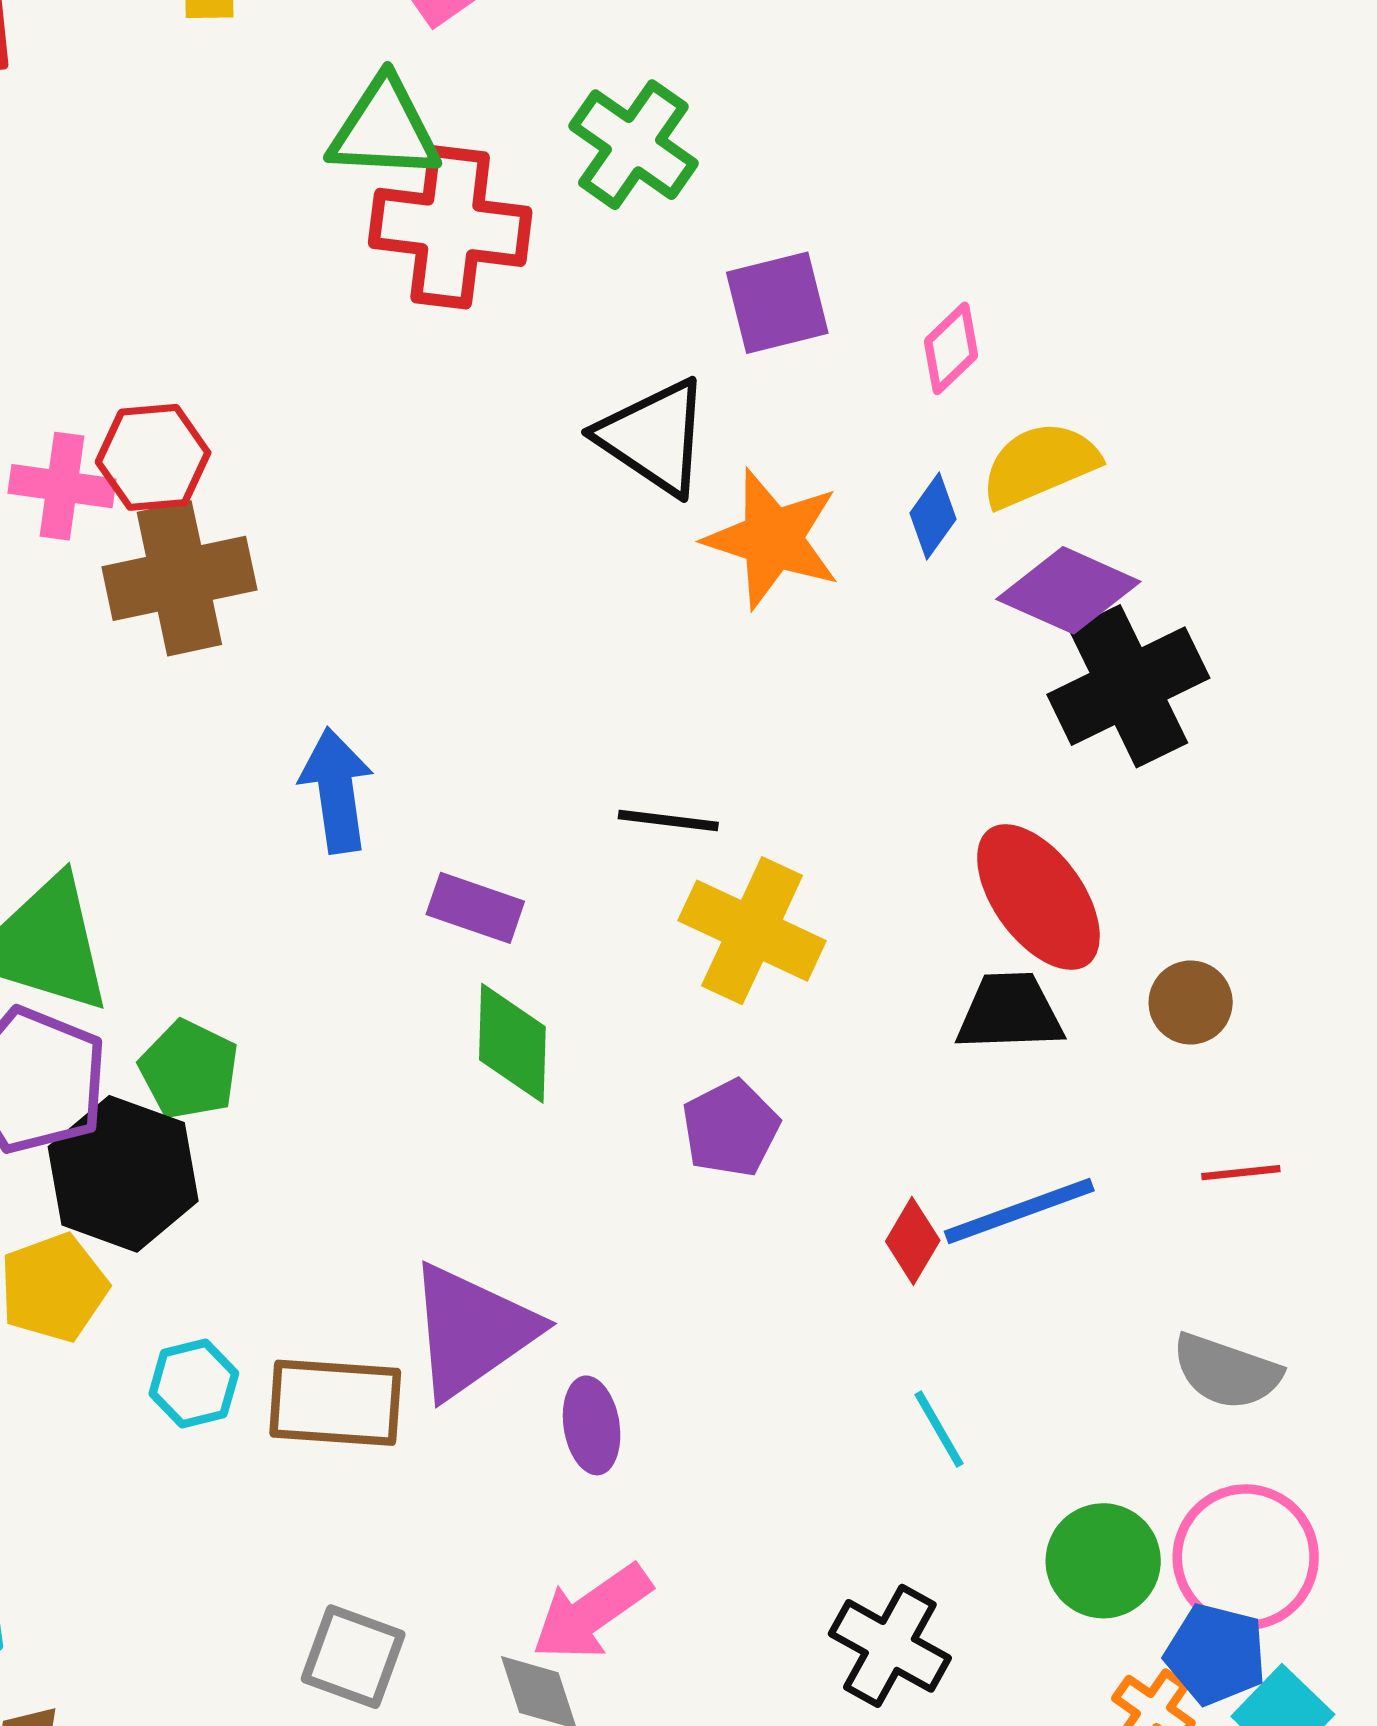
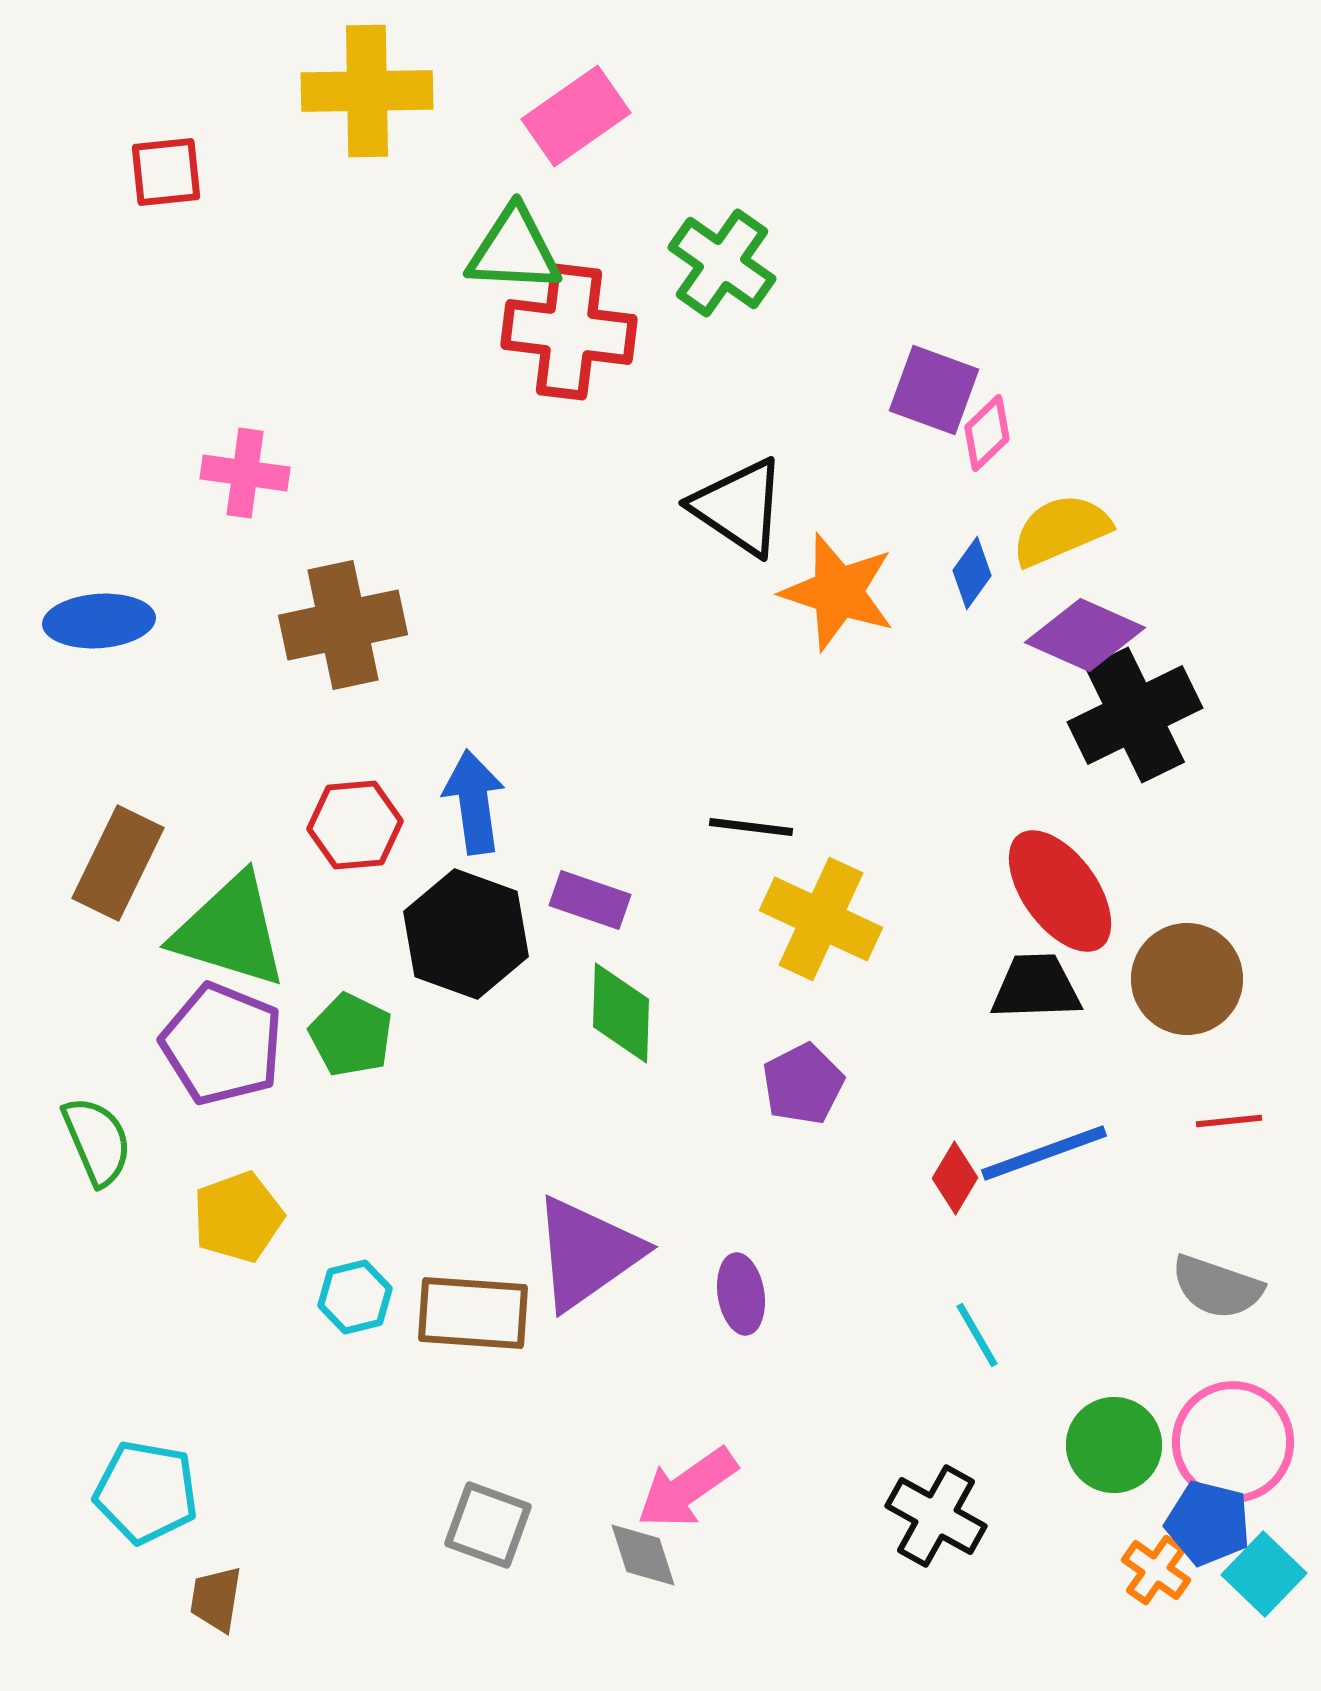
purple square: (777, 303) -> (934, 390), moved, turned 34
red hexagon: (153, 457) -> (355, 825), moved
pink cross: (62, 486) -> (245, 473), moved
brown circle: (1191, 1003) -> (1187, 979), size x1.6
black hexagon: (123, 1174) -> (466, 934), moved
purple ellipse: (592, 1425) -> (741, 1294), moved

